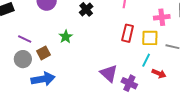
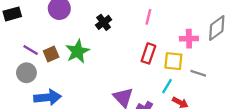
green star: (66, 37) -> (78, 51), size x1.5
brown square: (44, 53) -> (51, 54), moved

